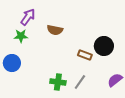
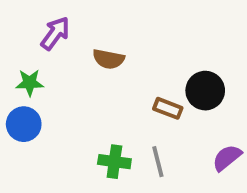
green star: (21, 36) -> (30, 83), moved
gray line: (80, 82) -> (158, 162), turned -49

